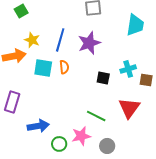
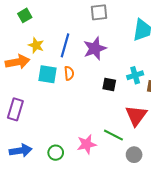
green line: (96, 116) -> (113, 135), moved
blue arrow: (38, 126) -> (21, 151), moved
green circle: (59, 144) -> (56, 153), moved
gray circle: (107, 146) -> (134, 155), moved

